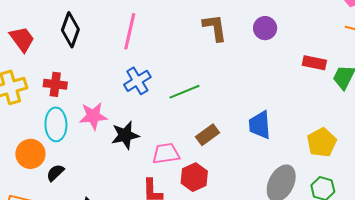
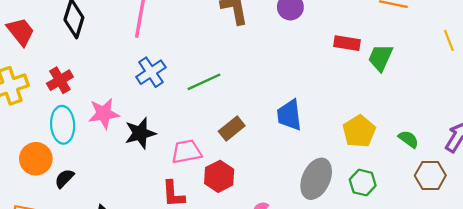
red cross: (55, 84) -> (60, 80), turned -35

